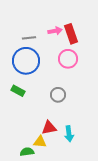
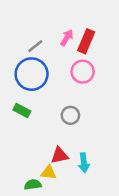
pink arrow: (55, 31) -> (67, 38), turned -48
red rectangle: (71, 34) -> (86, 41), turned 42
gray line: (29, 38) -> (35, 46), turned -32

